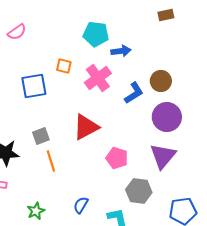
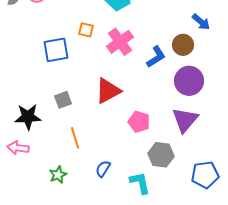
blue arrow: (121, 51) -> (201, 22), moved, turned 48
orange line: (51, 161) -> (75, 138), moved

